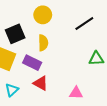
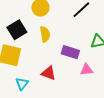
purple rectangle: (32, 63) -> (70, 52), moved
pink triangle: (76, 93) -> (86, 70), moved

